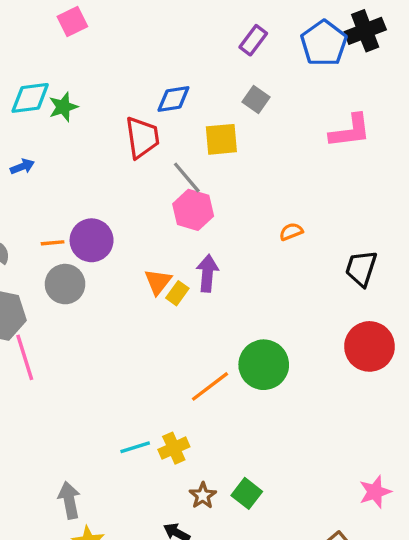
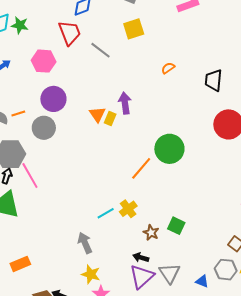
green star: (63, 107) -> (20, 25), turned -30
yellow square: (221, 139) -> (134, 29), moved
pink hexagon: (193, 210) -> (44, 61), moved
orange line: (53, 243) -> (18, 113), moved
gray arrow: (69, 500) -> (85, 243), moved

